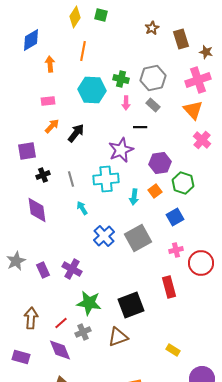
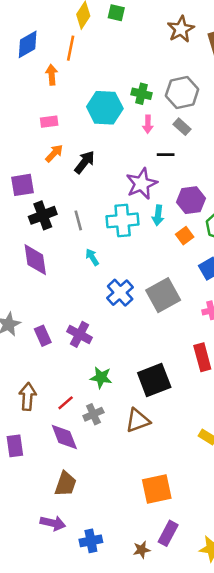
brown star: (152, 28) -> (181, 29), size x1.5
orange line: (83, 51) -> (71, 48), moved
black cross: (43, 175) -> (43, 215), size x1.5
cyan arrow: (134, 197) -> (158, 215), moved
green star: (89, 303) -> (101, 377), size x0.7
purple rectangle: (21, 357) -> (15, 446), turned 66

